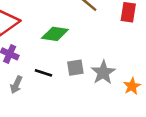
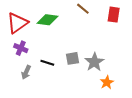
green diamond: (55, 34) -> (47, 20), moved
orange star: (132, 86) -> (107, 82), moved

